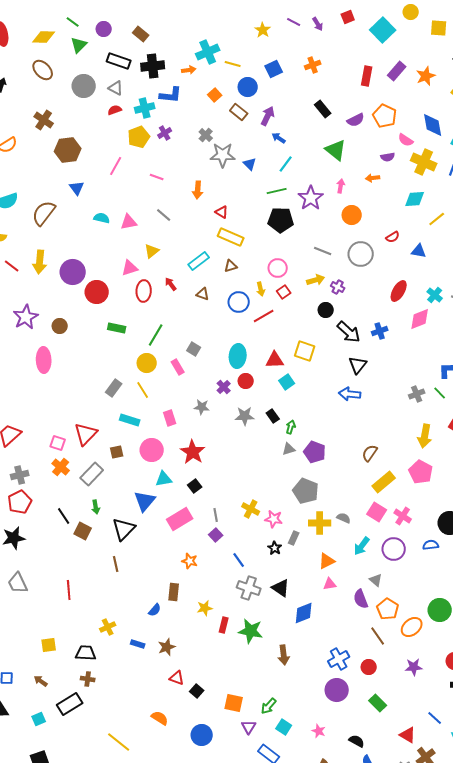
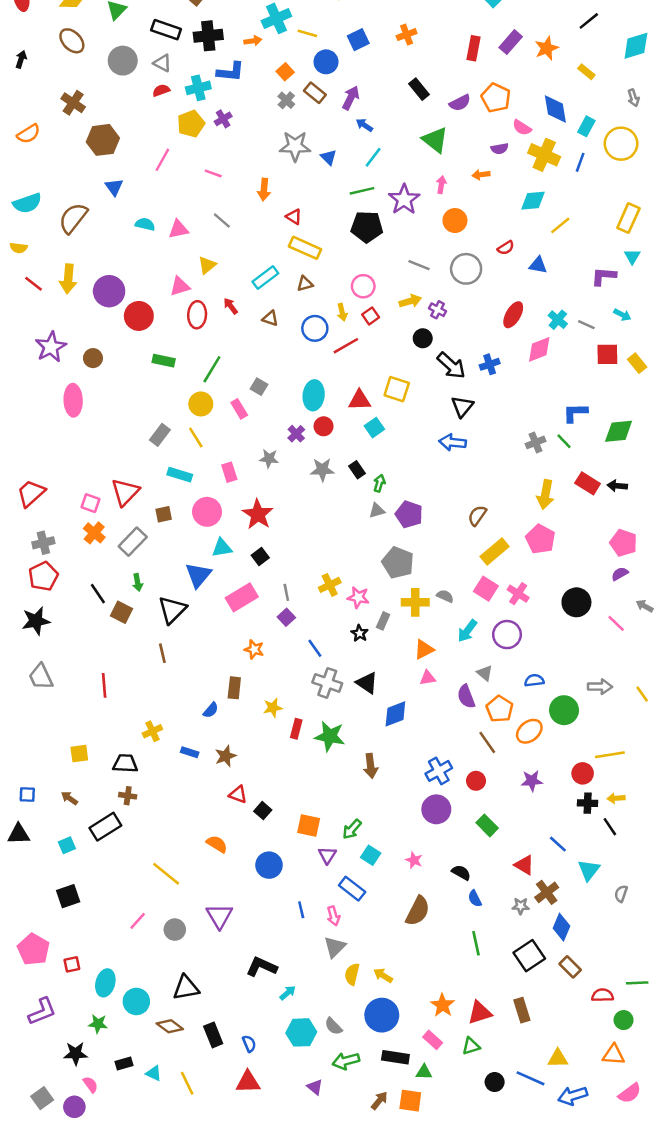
gray cross: (206, 135) -> (286, 100), moved
yellow cross: (251, 509) -> (330, 585), turned 36
blue semicircle: (431, 545) -> (534, 680), moved

